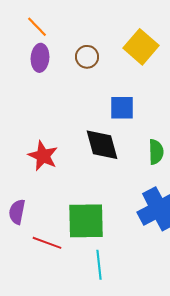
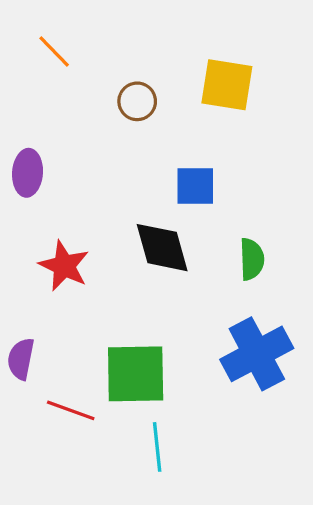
yellow square: (141, 47) -> (227, 85), turned -32
purple ellipse: (40, 58) -> (28, 173), moved

